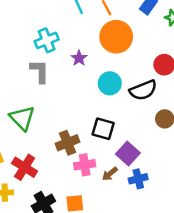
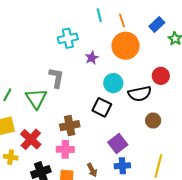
gray L-shape: (40, 71) -> (56, 78), moved
black square: (103, 129) -> (102, 107), moved
pink cross: (85, 165) -> (65, 149), moved
brown arrow: (110, 174) -> (92, 170), moved, turned -88

